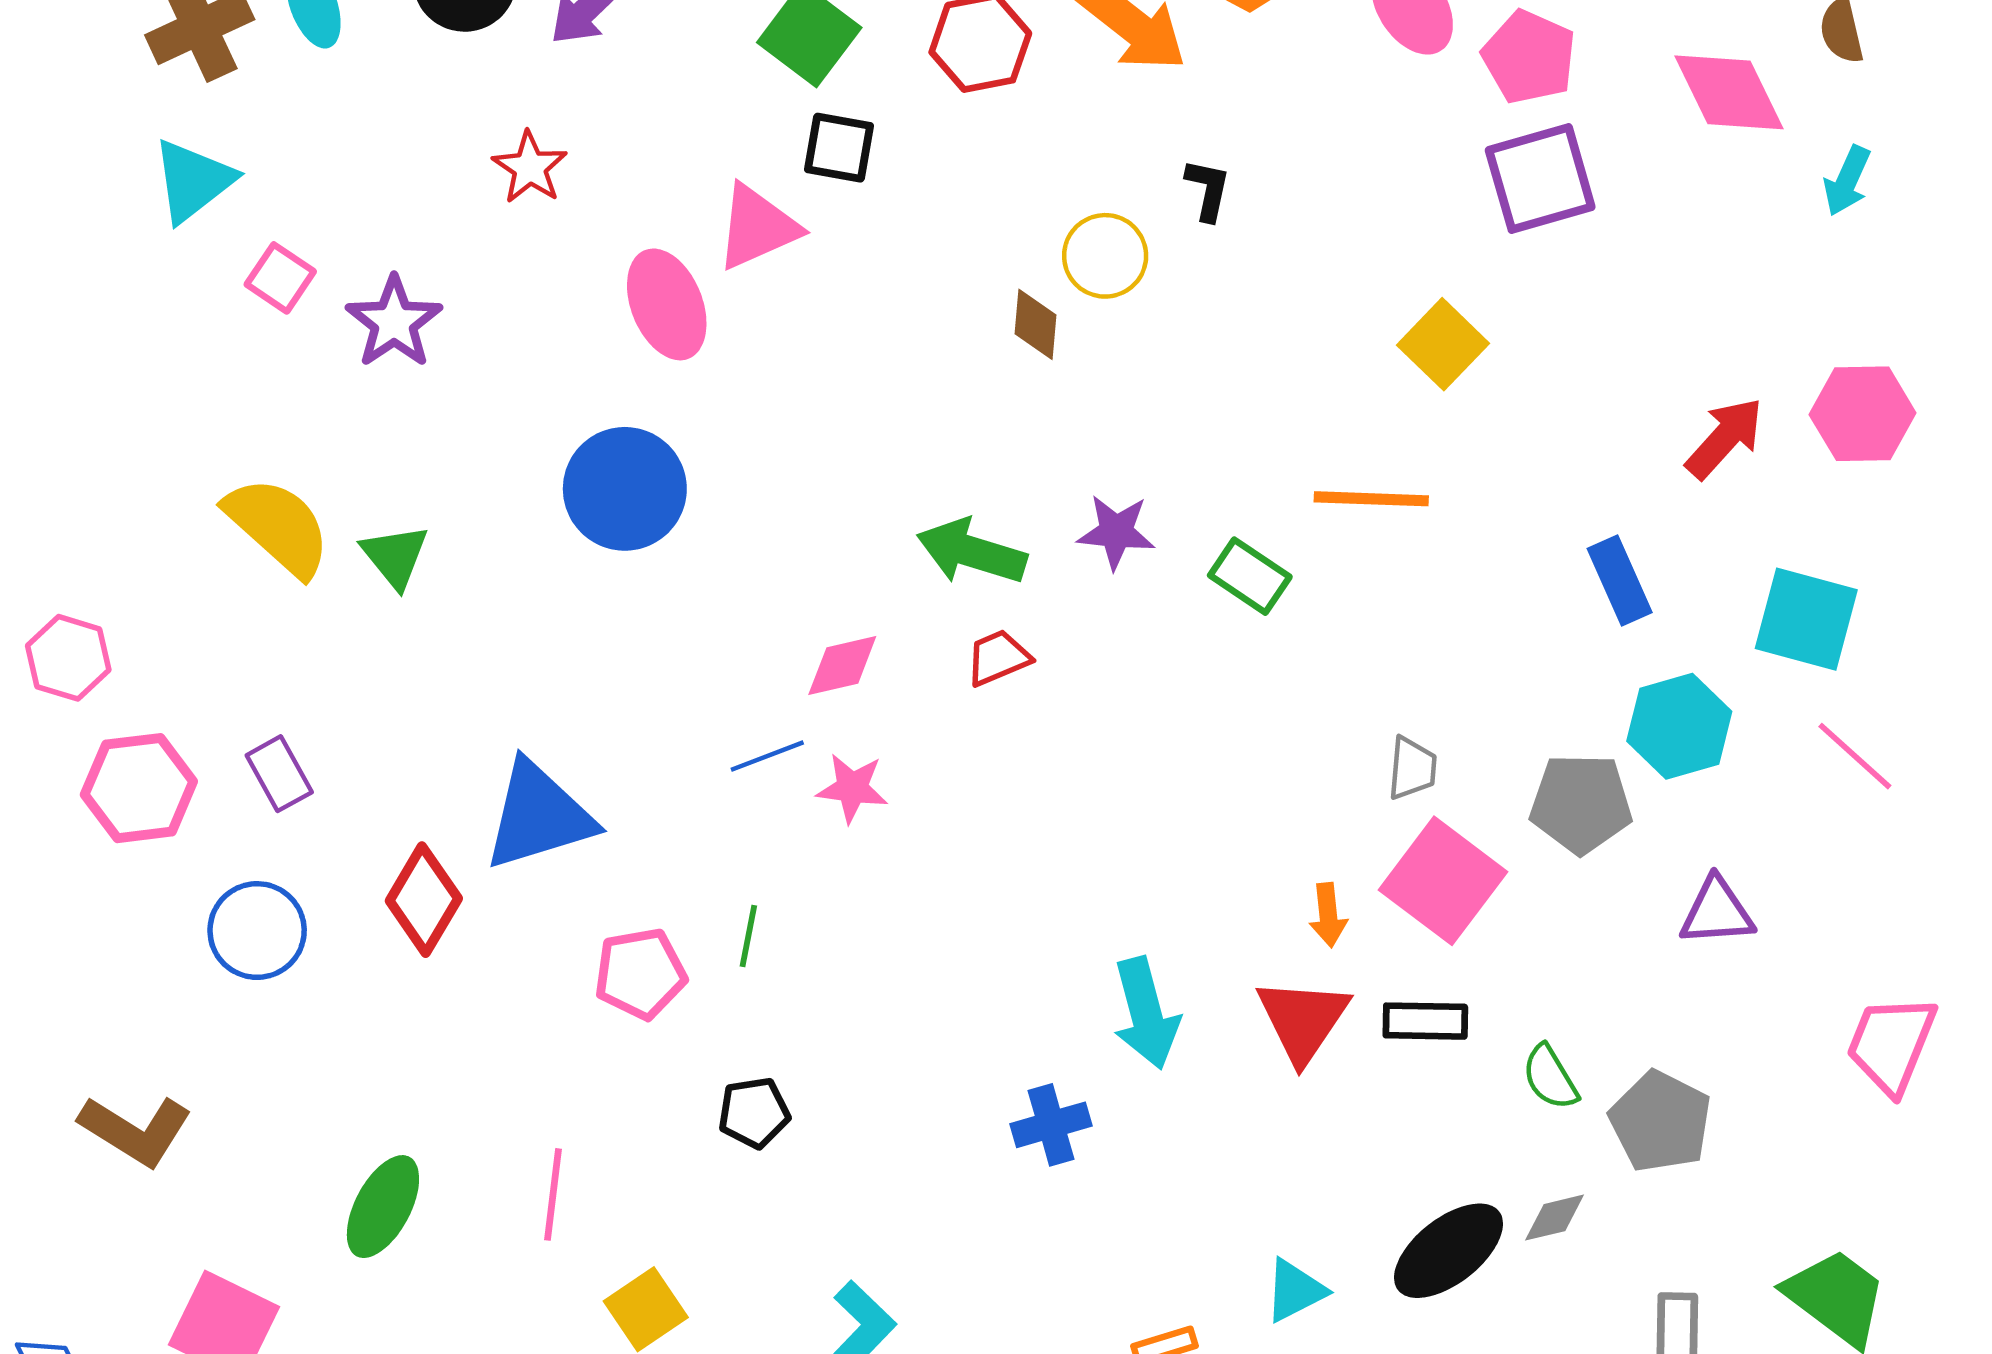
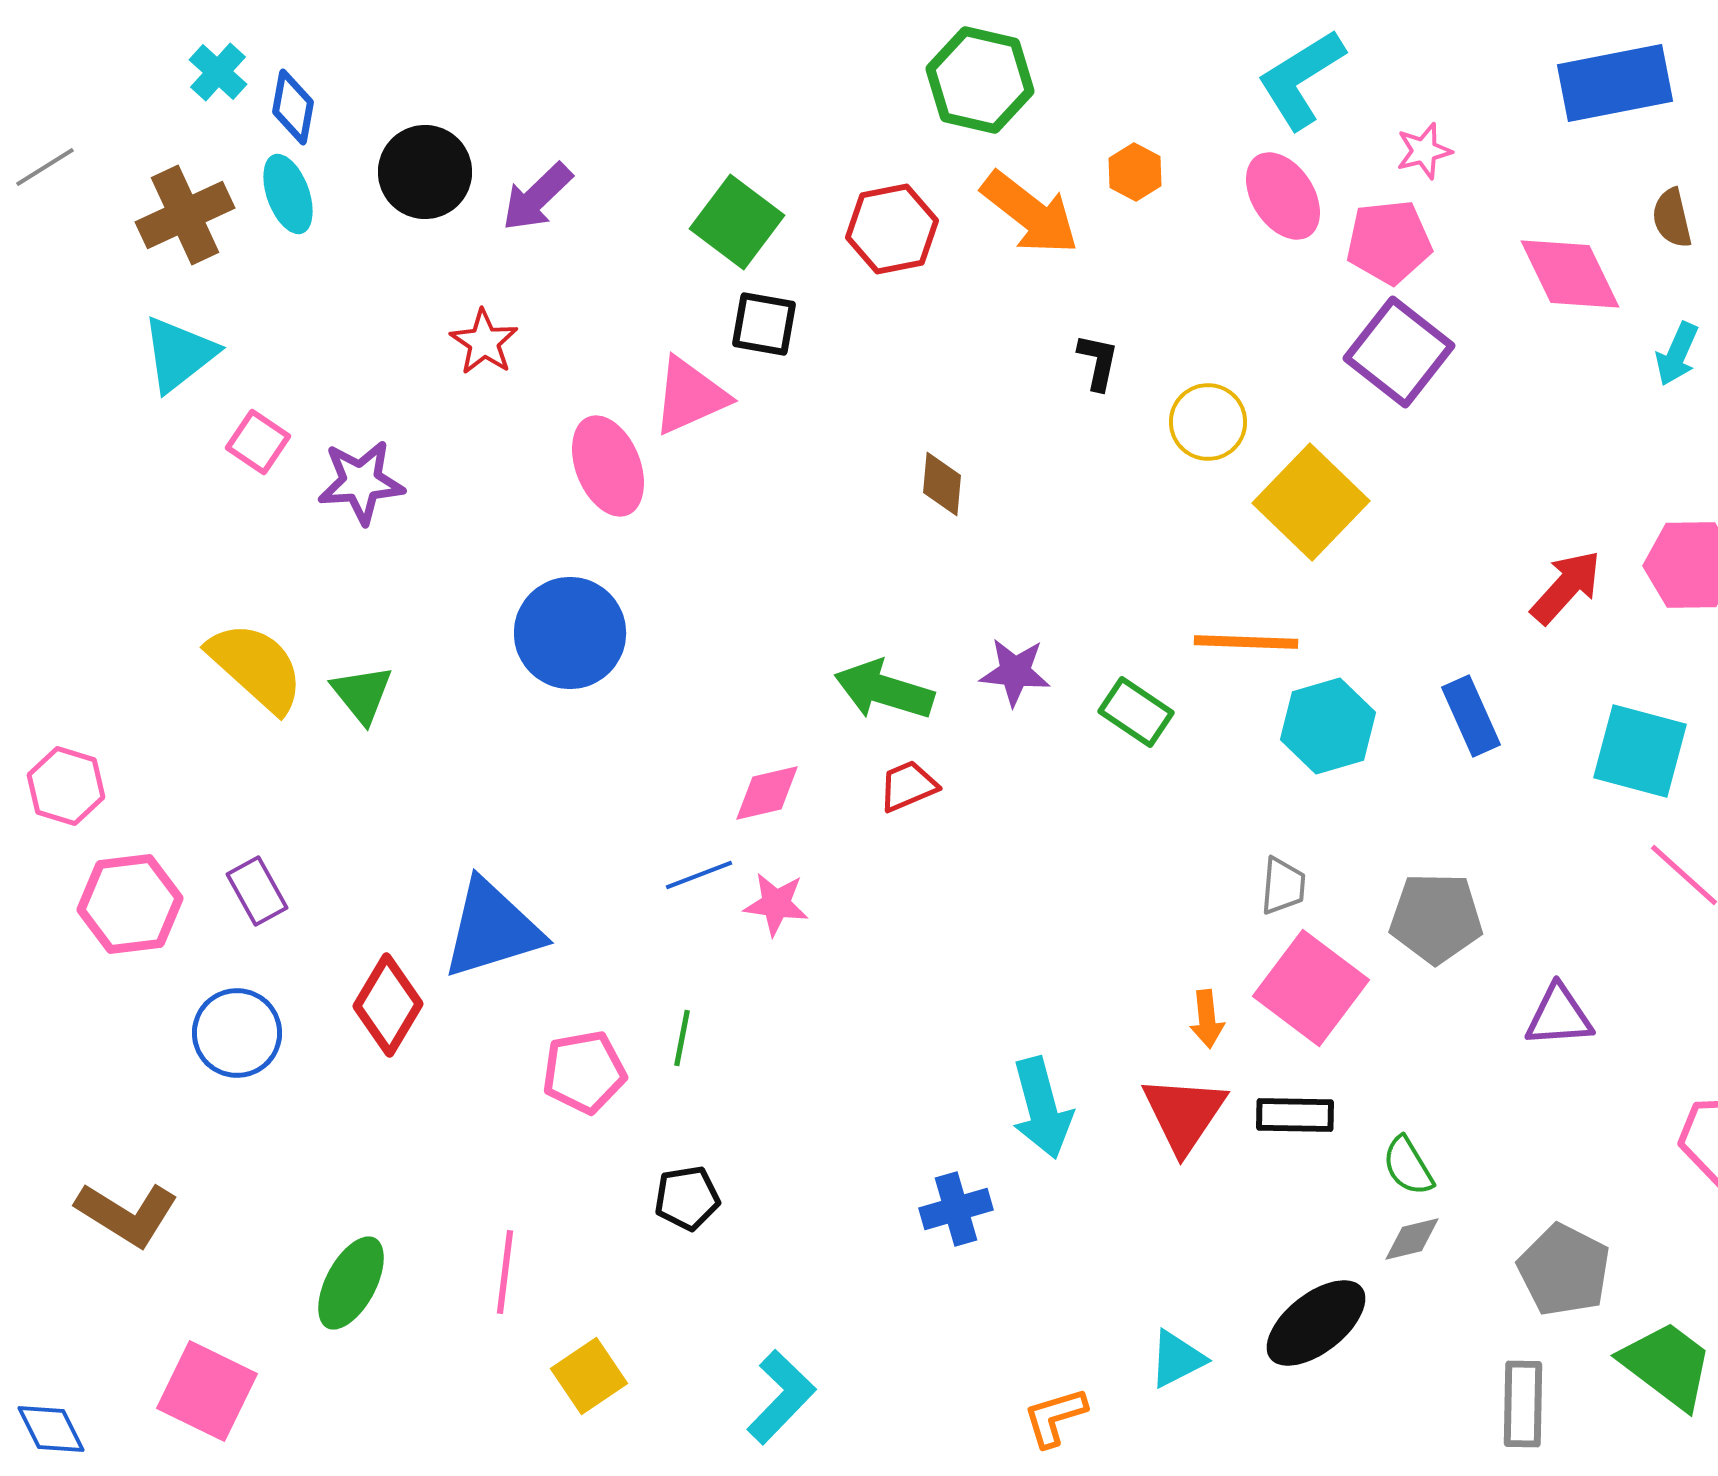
pink pentagon: (1529, 57) -> (1389, 242), turned -30
purple square: (1540, 179) -> (1399, 352), turned -36
yellow circle: (1105, 256) -> (1208, 422), moved
purple star: (394, 322) -> (361, 482), turned 30
yellow square: (1443, 344) -> (1311, 502), size x1.4
cyan hexagon: (1679, 726) -> (1328, 726), moved
gray pentagon: (1661, 1122) -> (1564, 1270), moved
gray diamond: (1555, 1218) -> (1412, 1239), moved

